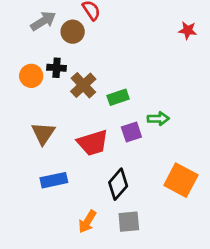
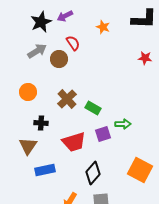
black cross: (57, 68) -> (41, 123), moved
green rectangle: (118, 97) -> (93, 108), turned 49
brown triangle: (43, 133) -> (28, 146), moved

